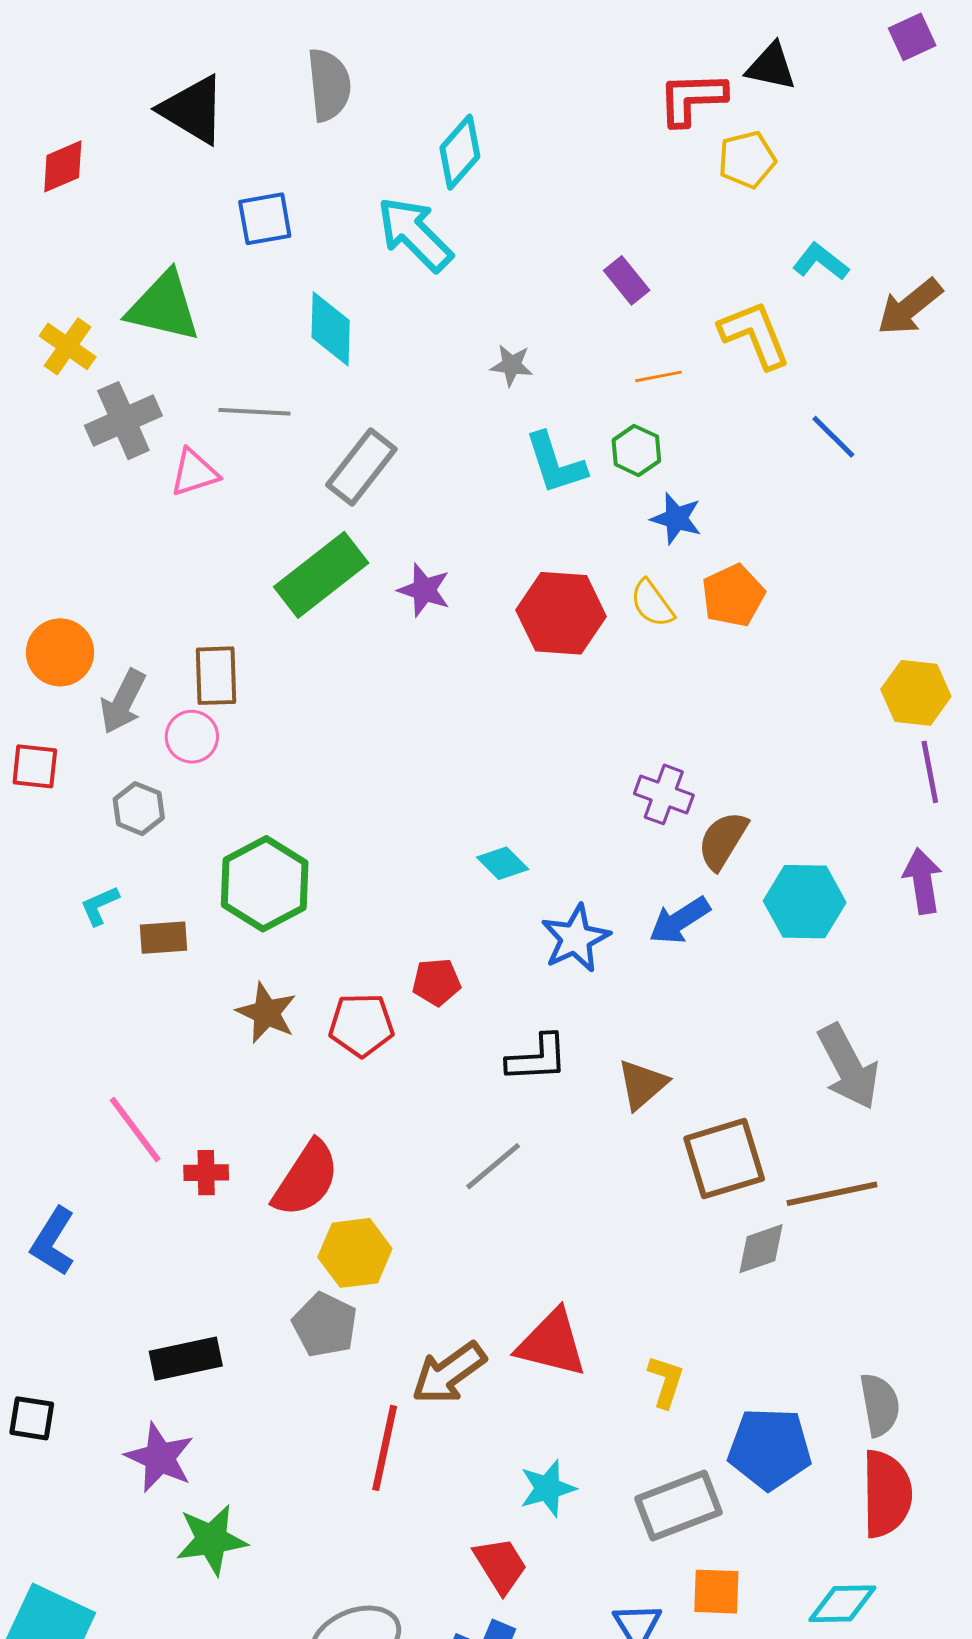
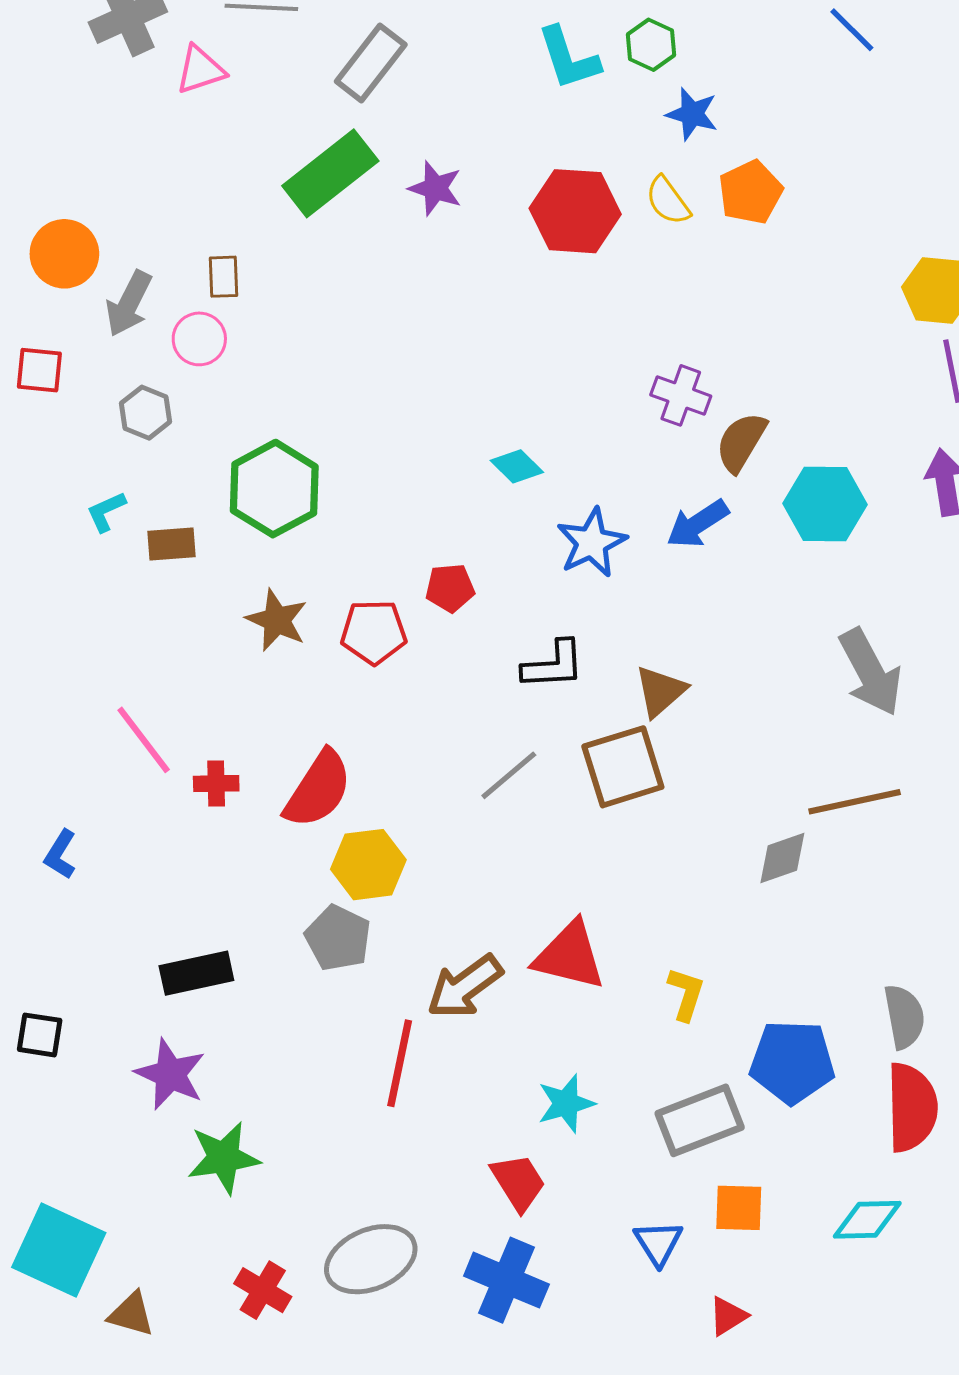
brown rectangle: (216, 676) -> (224, 277), size x0.7
brown square: (724, 1159) -> (623, 767), moved
blue L-shape: (53, 1241) -> (60, 854), size x0.7

